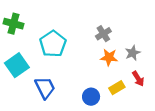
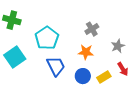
orange star: (109, 57) -> (86, 52), moved
blue trapezoid: (45, 88) -> (56, 66), moved
blue circle: (91, 97) -> (83, 76), moved

